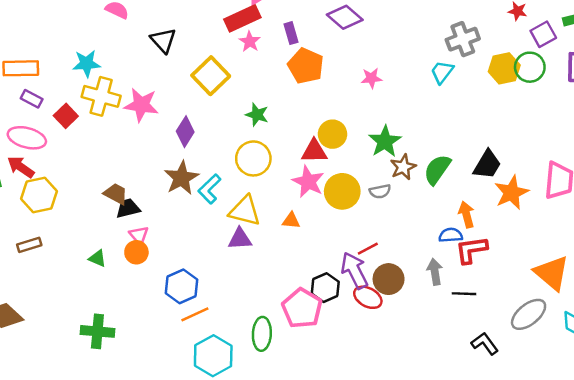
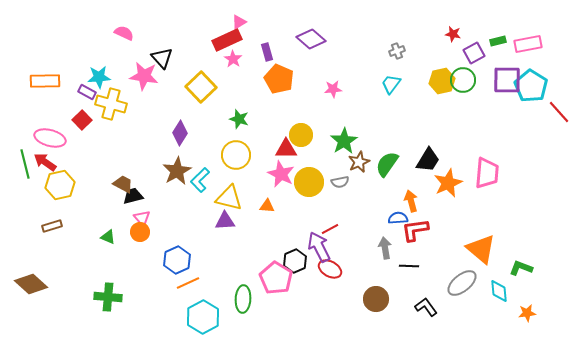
gray cross: (463, 39) -> (397, 51), moved, size x0.6
purple rectangle: (32, 99) -> (87, 92), moved
pink star: (141, 105) -> (144, 76), moved
brown circle: (389, 279) -> (376, 299), moved

